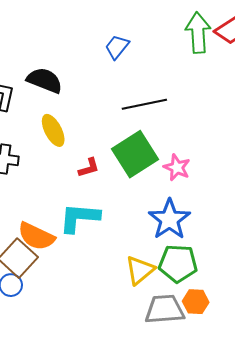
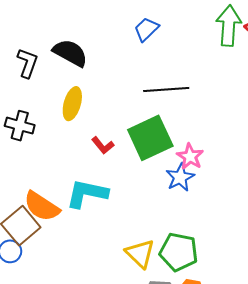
yellow ellipse: (53, 130) -> (72, 104), turned 36
red L-shape: (89, 168) -> (103, 145), turned 60
blue star: (169, 219) -> (180, 177), moved, size x0.7
yellow triangle: (140, 270) -> (140, 254), turned -44

